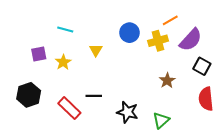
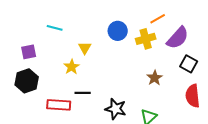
yellow star: (63, 62) -> (72, 67), moved
black hexagon: (29, 95) -> (27, 81), moved
red rectangle: (69, 108) -> (59, 105), turned -40

